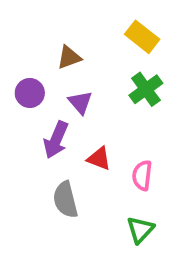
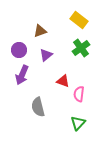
purple triangle: (80, 102) -> (46, 55), turned 32
purple arrow: (56, 140) -> (22, 75), moved
red triangle: (99, 159) -> (63, 81), moved

